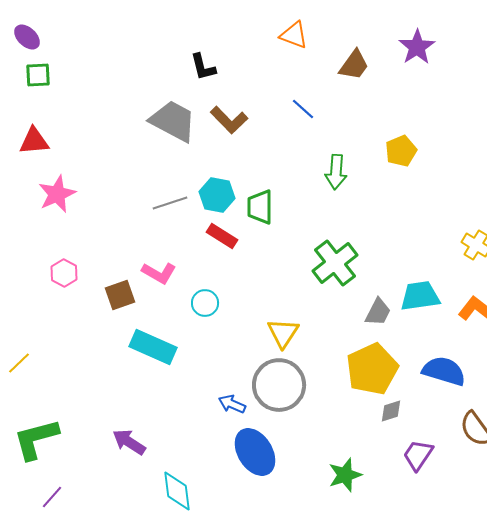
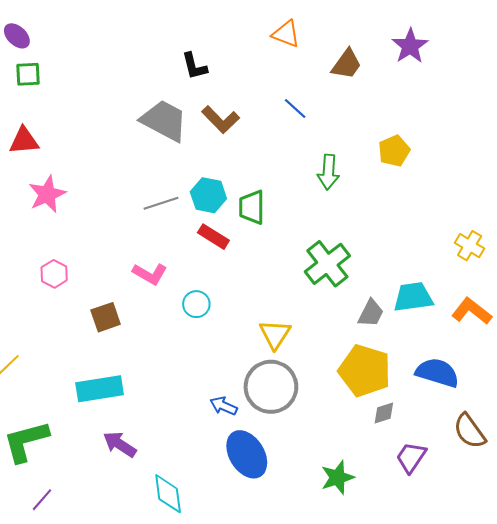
brown square: (120, 295) -> (106, 317), moved
cyan rectangle: (153, 347) -> (100, 389), moved, turned -33
yellow pentagon: (372, 369) -> (365, 371), turned -30

